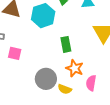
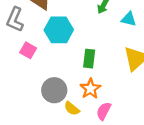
cyan hexagon: (43, 16) -> (59, 30), moved

